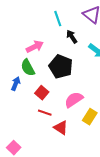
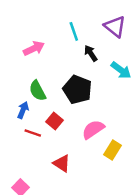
pink arrow: (35, 47) -> (34, 48), moved
red line: (45, 113) -> (33, 133), moved
red triangle: (61, 128) -> (62, 163), moved

